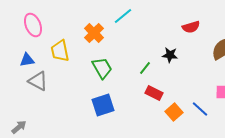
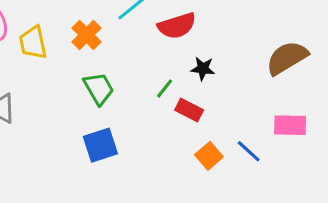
red semicircle: (191, 27) -> (177, 26), moved, size x1.4
yellow trapezoid: (60, 51) -> (33, 43), moved
red rectangle: (154, 93) -> (189, 110), moved

